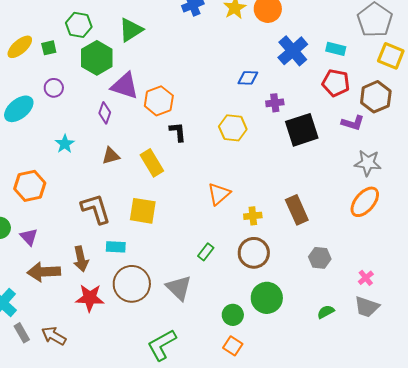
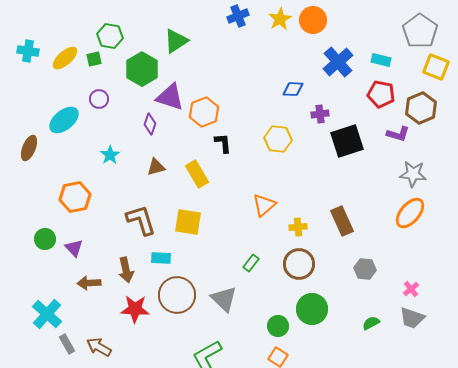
green hexagon: (79, 25) -> (110, 36), moved
brown arrow: (44, 272) -> (89, 283), size x0.7

